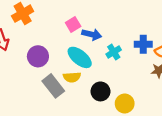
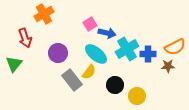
blue cross: (143, 44) -> (148, 54), moved
cyan cross: (114, 52) -> (127, 49), size x1.6
yellow semicircle: (72, 77) -> (89, 72), turned -49

